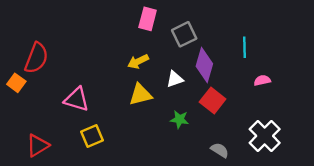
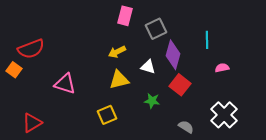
red semicircle: (36, 58) -> (31, 49), turned 48
white triangle: (175, 79) -> (148, 67), turned 35
yellow square: (92, 136) -> (107, 115), moved

